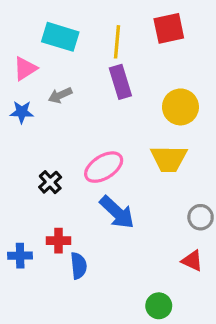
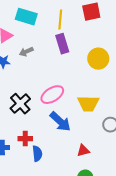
yellow trapezoid: (169, 159) -> (88, 104), moved
black cross: (50, 182) -> (20, 104), size x1.5
red triangle: (192, 261) -> (83, 151), moved, turned -40

